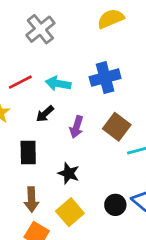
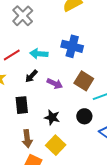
blue cross: (105, 78) -> (72, 46), turned 35
purple arrow: (77, 127) -> (55, 84), turned -77
black circle: (115, 205) -> (84, 116), moved

